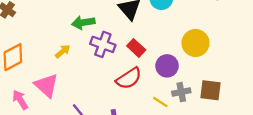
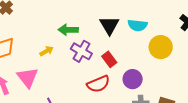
yellow circle: (195, 43) -> (161, 47), moved

